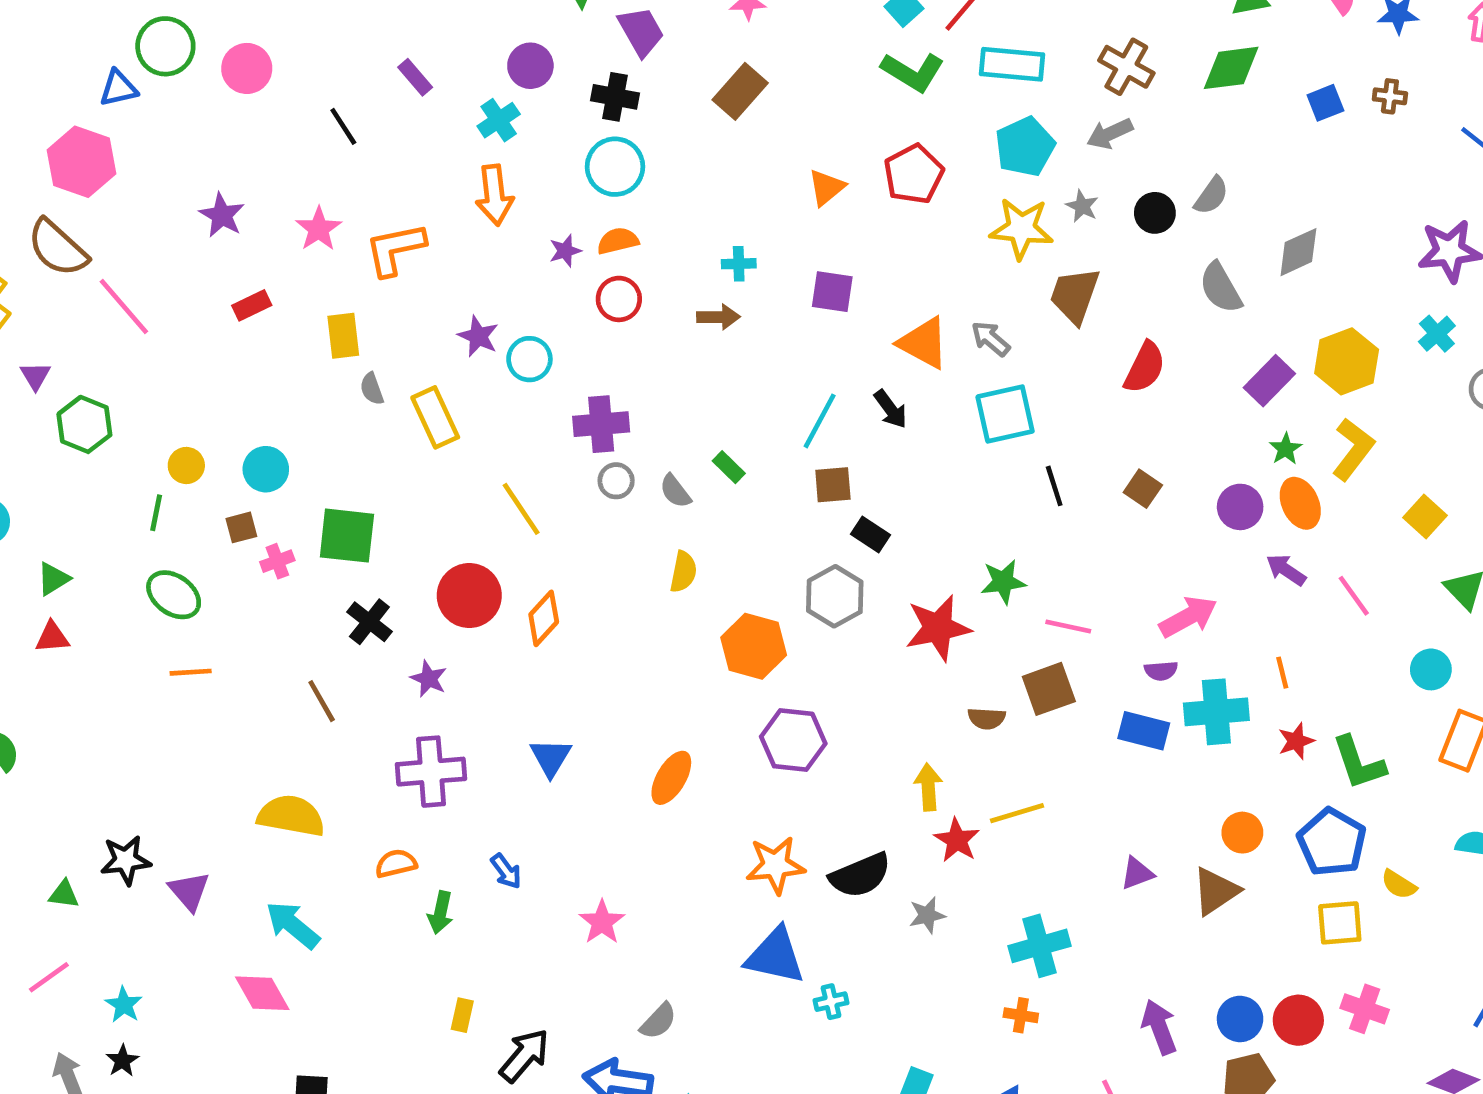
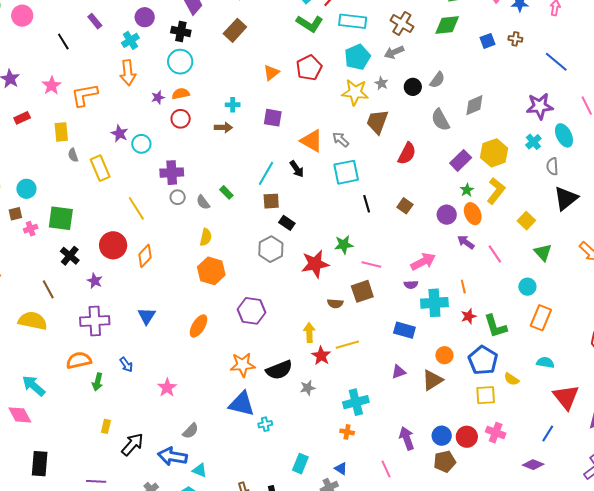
orange hexagon: (754, 646) -> (211, 271), moved
blue rectangle: (1144, 731) -> (404, 330), moved
yellow semicircle: (291, 816) -> (33, 321), moved
orange semicircle: (396, 864) -> (79, 360), size x1.4

